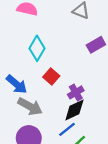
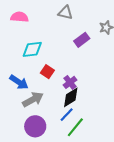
cyan diamond: (37, 48) -> (32, 49), turned 60
gray arrow: (30, 106) -> (33, 99), turned -50

